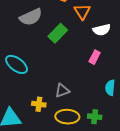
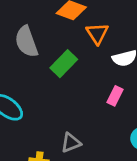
gray semicircle: (31, 17) -> (26, 42), turned 95

